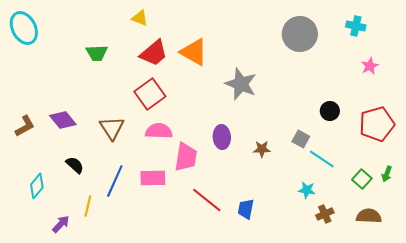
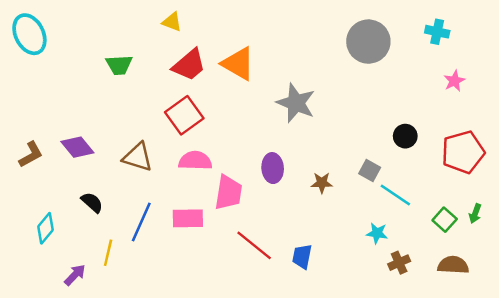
brown triangle: (112, 128) -> (138, 157), turned -40

